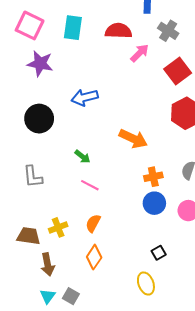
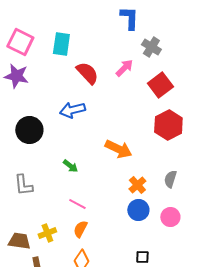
red semicircle: (118, 31) -> (87, 73), moved, turned 45
purple star: (40, 64) -> (16, 76), moved
orange cross: (153, 177) -> (137, 185), turned -30
pink line: (90, 185) -> (77, 204), moved
black square: (159, 253) -> (142, 257), turned 32

